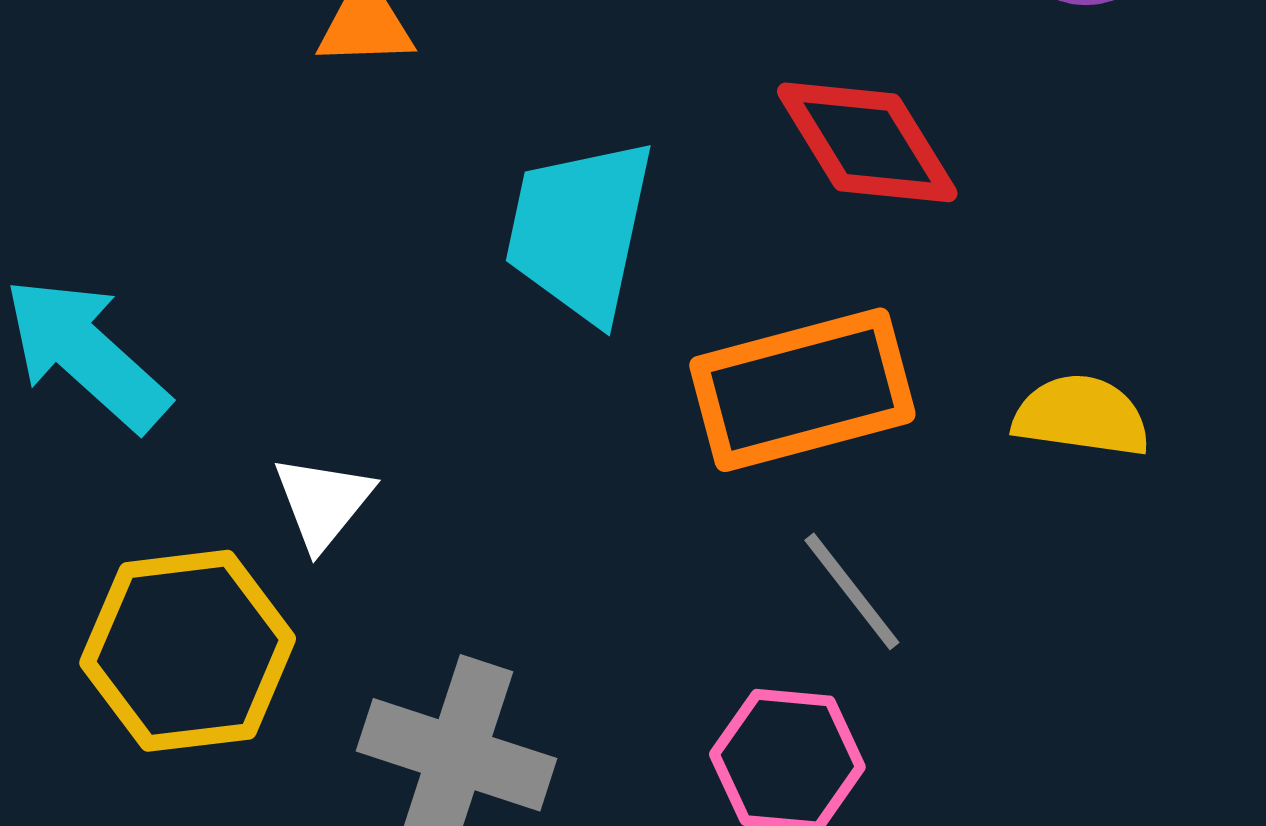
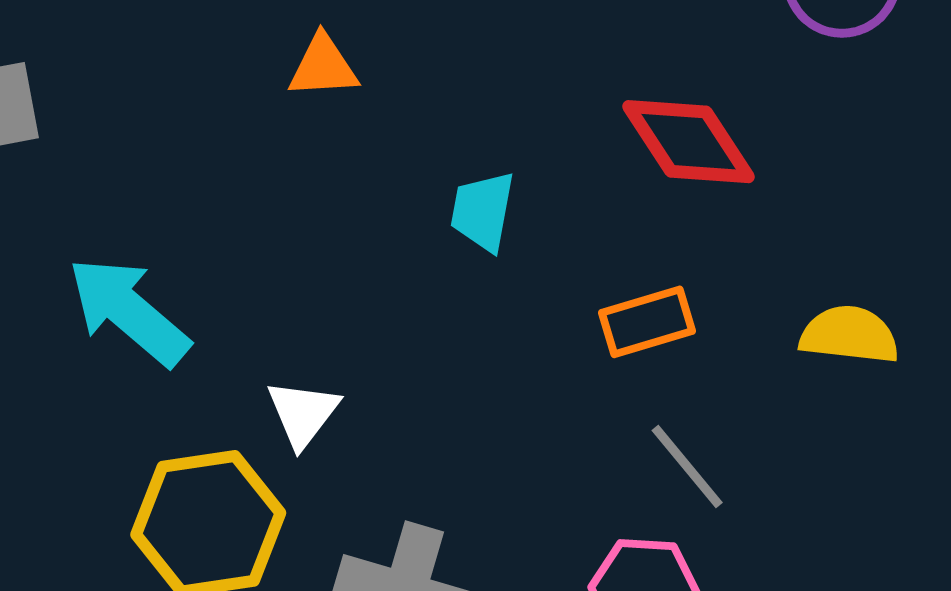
cyan trapezoid: (580, 230) -> (483, 211), size x0.6
orange rectangle: (802, 390) -> (647, 322), size x0.6

